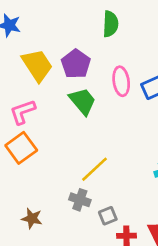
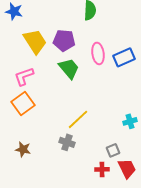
purple pentagon: (76, 64) -> (64, 40), turned -30
gray square: (108, 216) -> (113, 150), moved
brown star: (32, 218) -> (23, 149), moved

